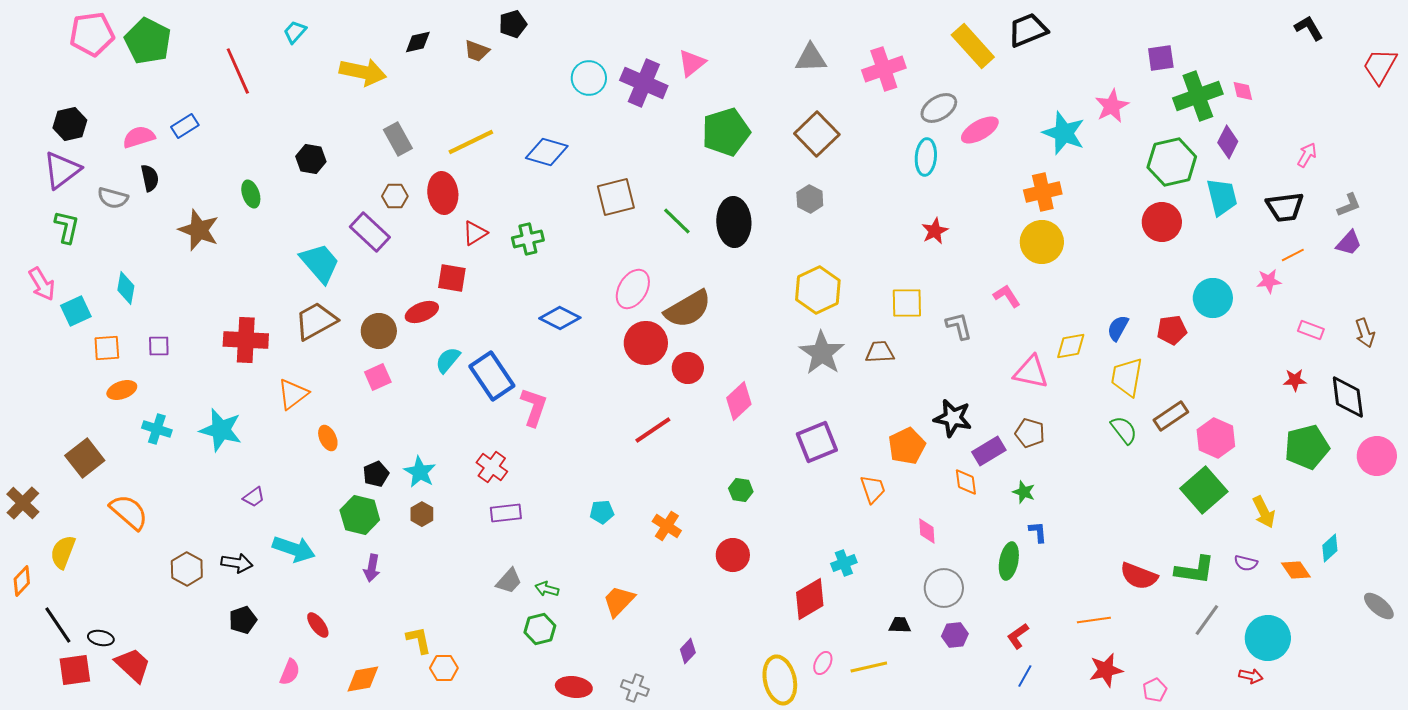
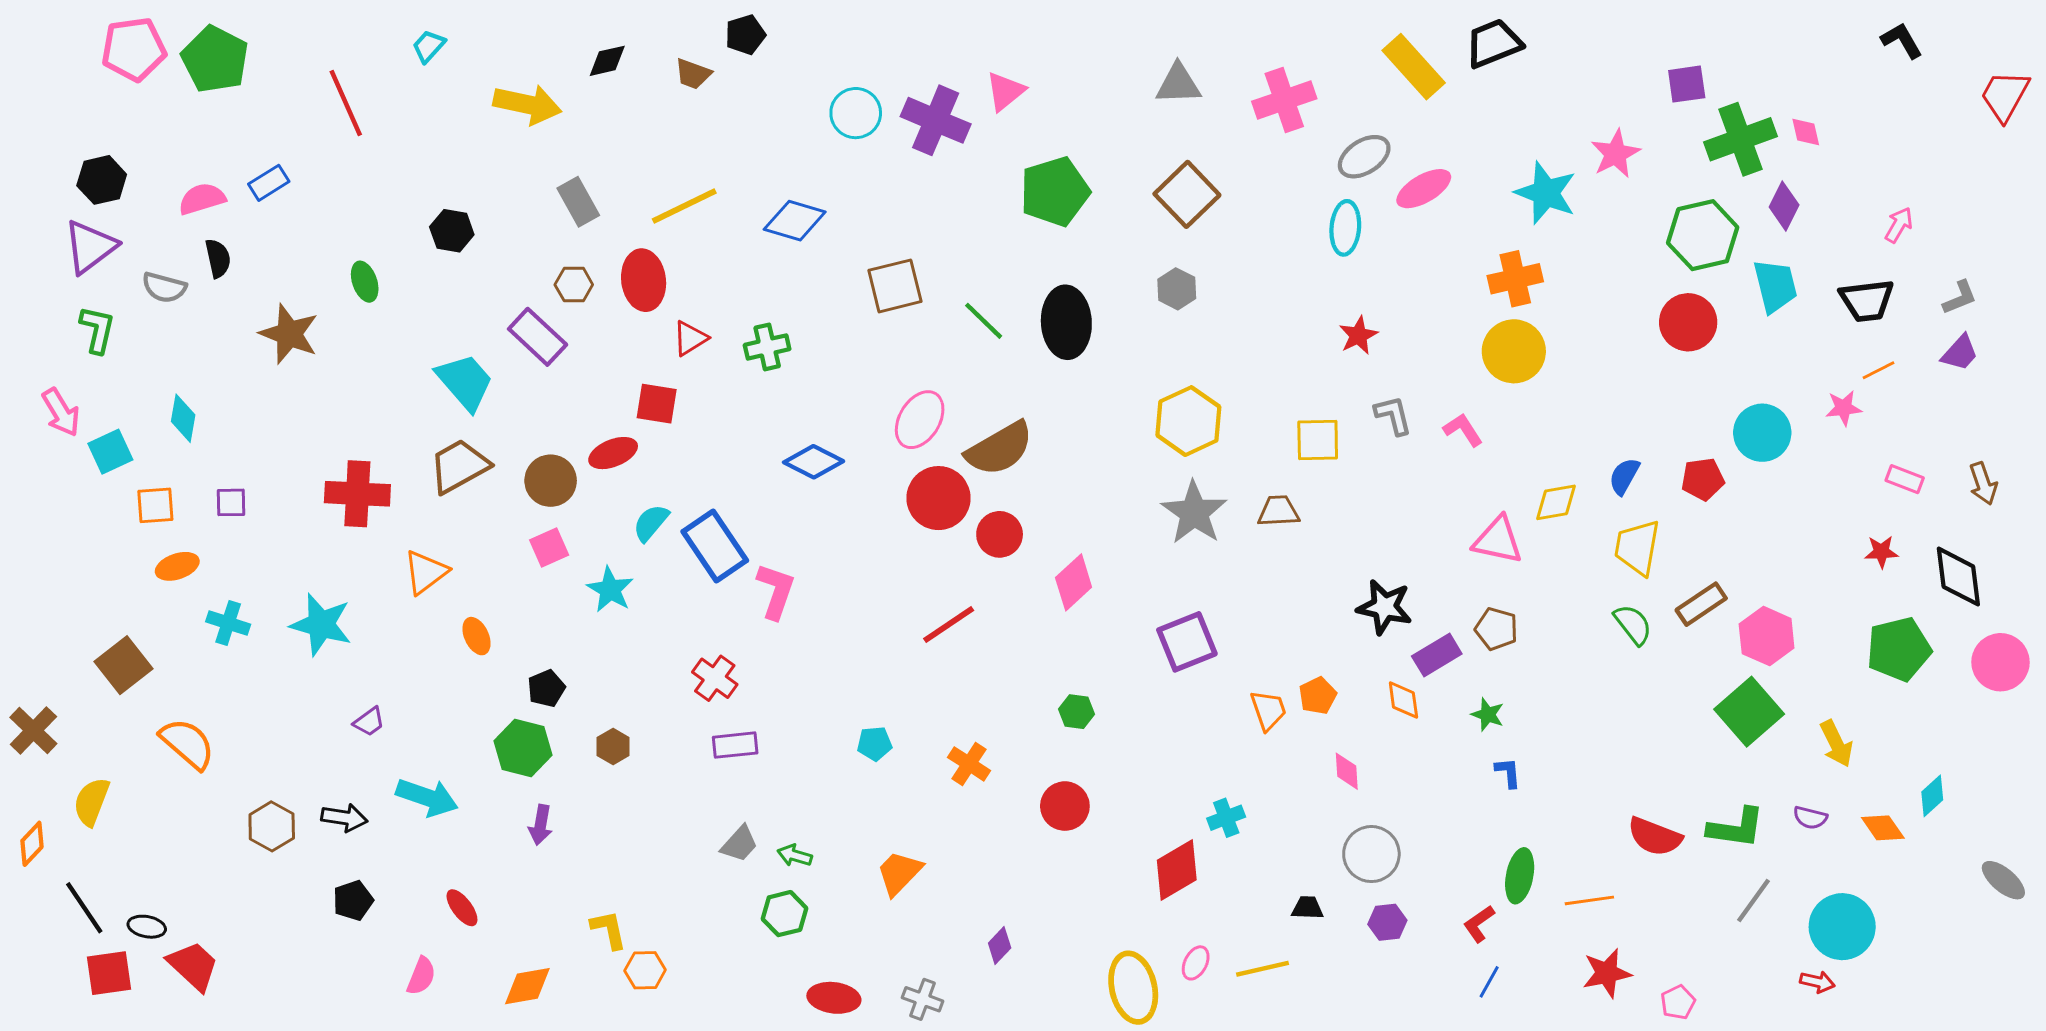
gray L-shape: (959, 326) -> (1393, 415), moved
orange pentagon: (907, 446) -> (1318, 696), moved, size x0.7
cyan star: (420, 472) -> (610, 590), moved
green ellipse: (1009, 561) -> (1520, 876), moved

